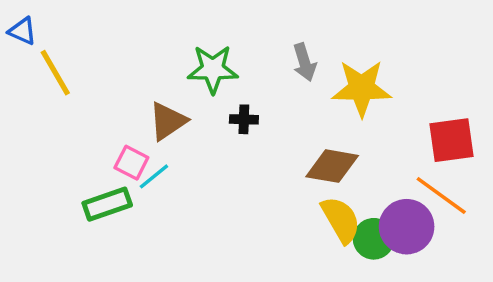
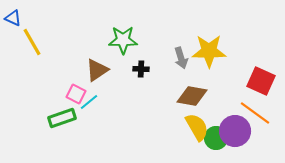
gray arrow: (304, 62) -> (181, 58), moved
red square: (452, 140) -> (261, 81), turned 32

